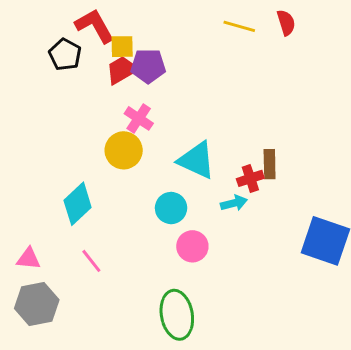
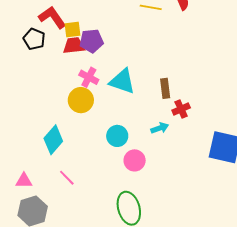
red trapezoid: (122, 70) -> (74, 45), turned 30
cyan triangle: (197, 160) -> (122, 81), moved
brown rectangle: (270, 164) -> (165, 88), moved
red cross: (250, 178) -> (181, 109), moved

